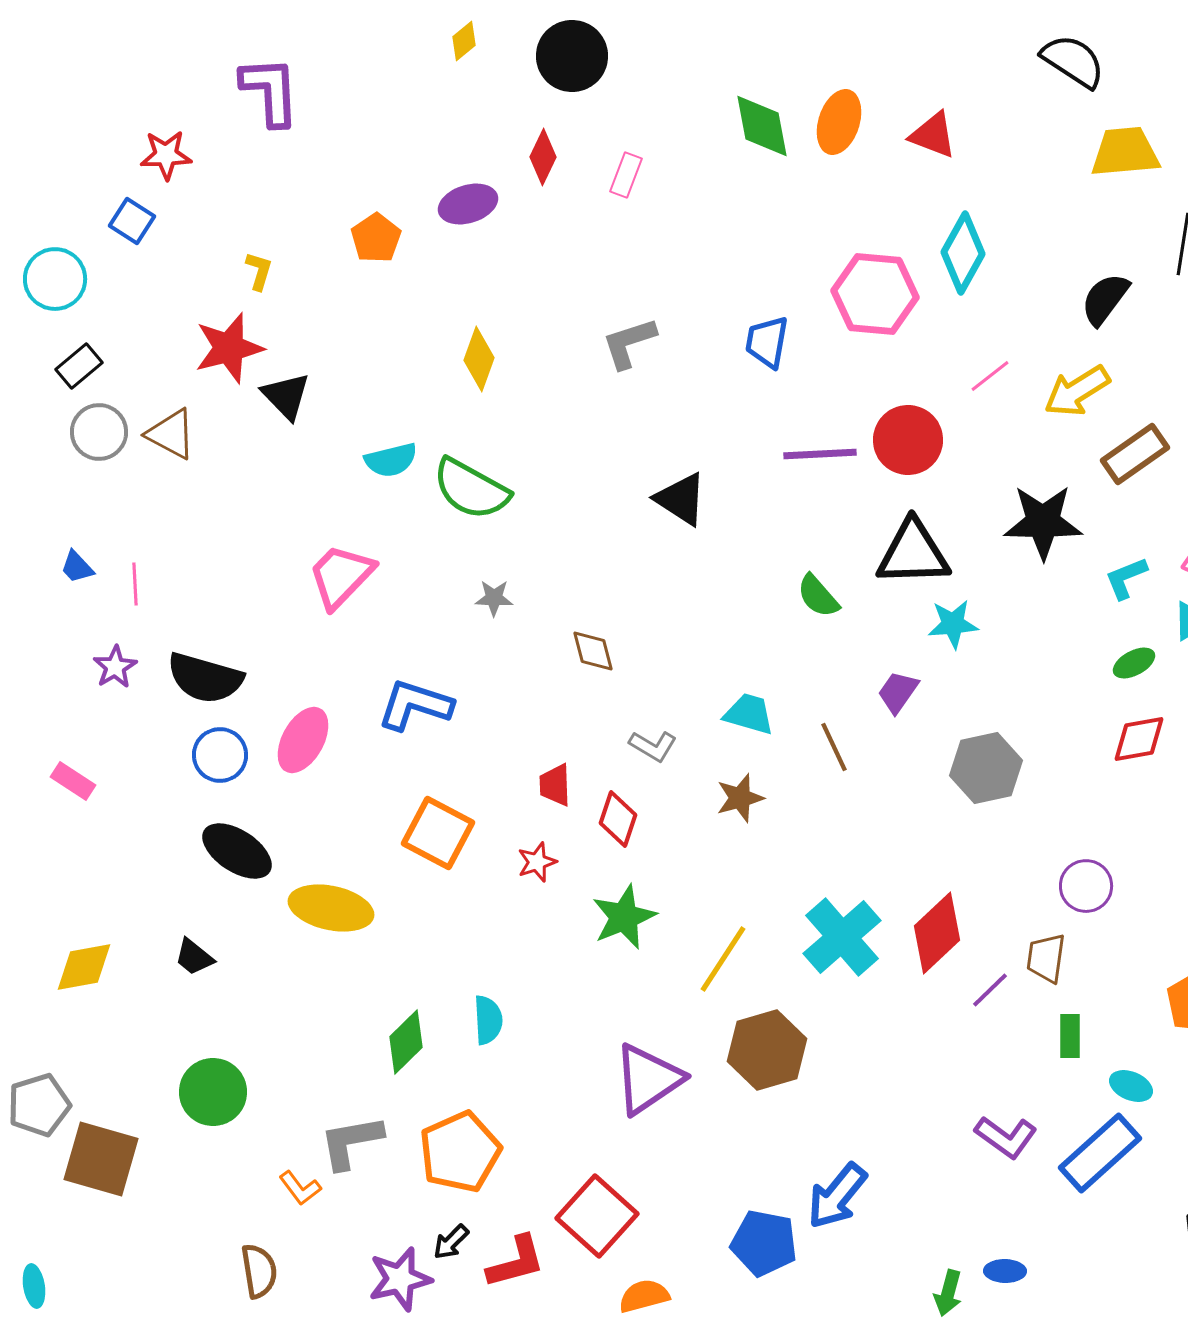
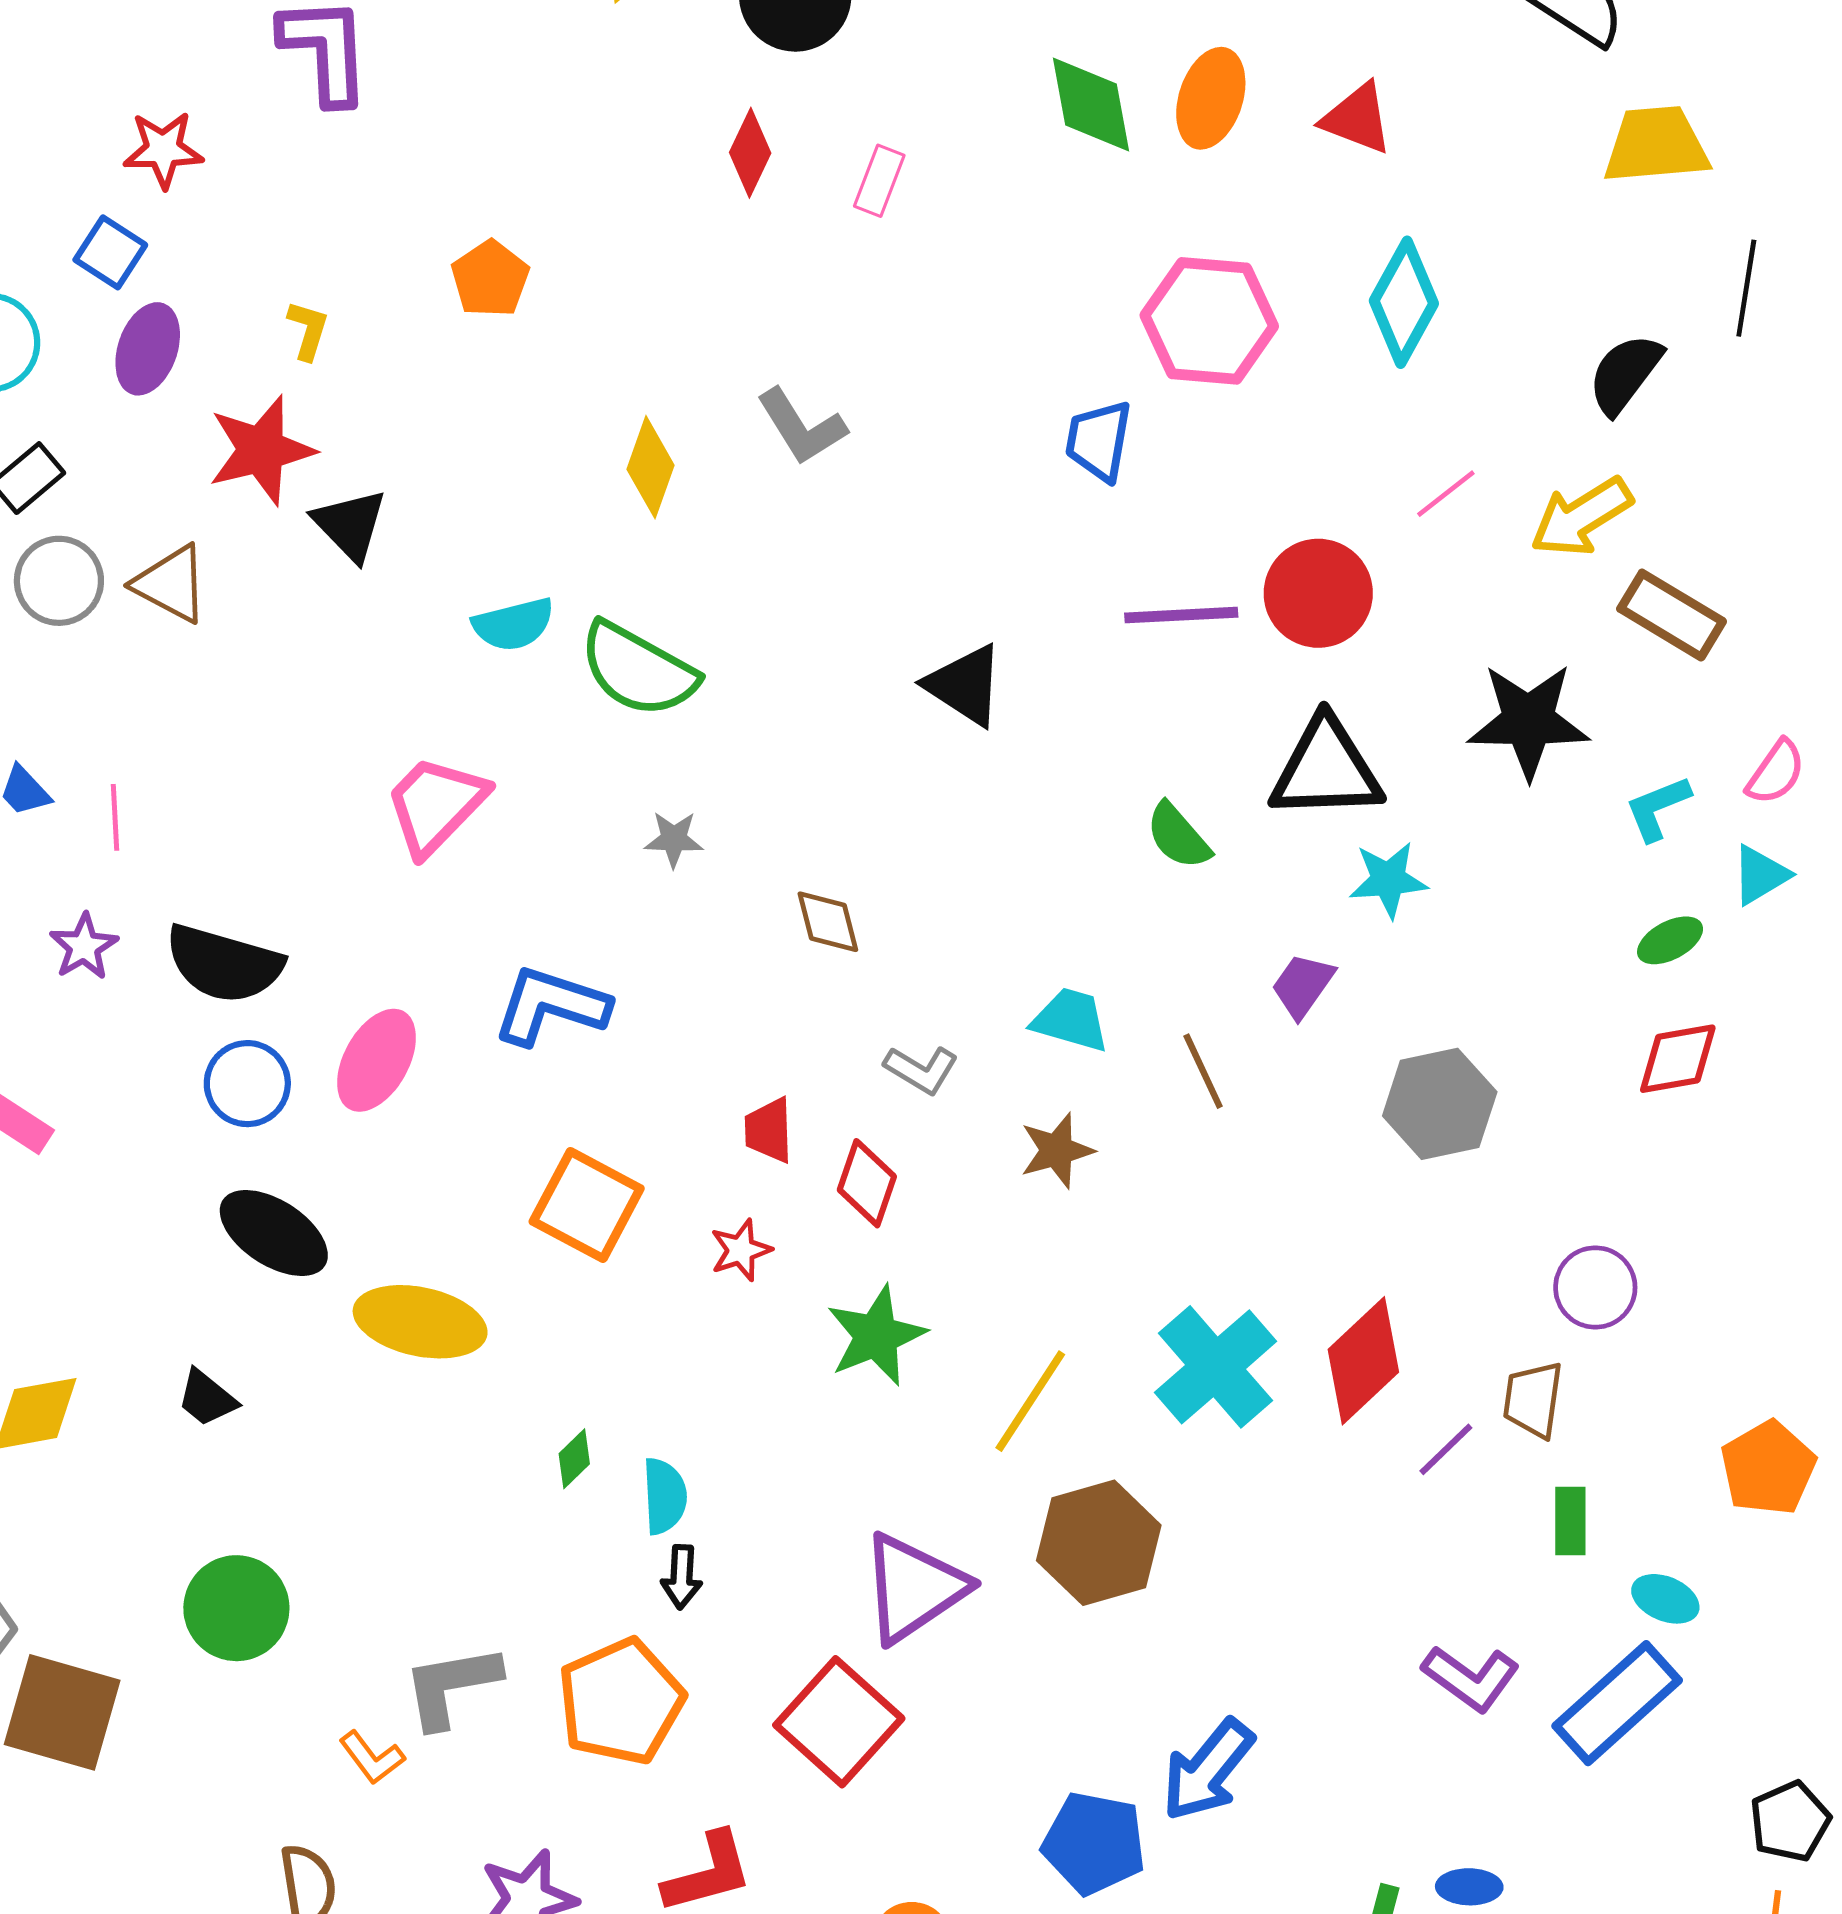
purple ellipse: (468, 204) -> (148, 349), moved, turned -54
pink hexagon: (875, 294) -> (1209, 321), moved
gray L-shape: (629, 343) -> (801, 427), moved, turned -104
brown rectangle: (1135, 454) -> (1672, 615), turned 66
green diamond: (406, 1042) -> (574, 1459), moved, size x0.6
red square: (597, 1216) -> (839, 1722), moved
black arrow: (451, 1242) -> (682, 1577), moved, turned -42

